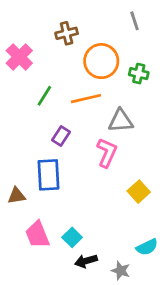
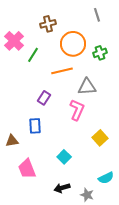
green cross: (139, 74) -> (100, 53), turned -32
green line: (44, 96) -> (33, 55), moved
blue rectangle: (48, 175) -> (35, 126), size x0.7
cyan square: (72, 237) -> (64, 157), moved

